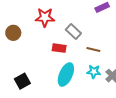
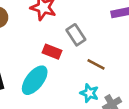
cyan ellipse: (66, 75) -> (35, 80), moved

